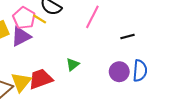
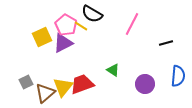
green triangle: (73, 64) -> (113, 70), turned -48
purple circle: (119, 72) -> (145, 84), moved

